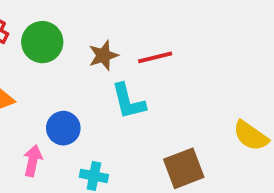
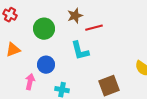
green circle: (42, 42) -> (44, 29), moved
brown star: (103, 55) -> (75, 16), moved

